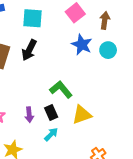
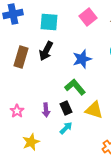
blue star: (82, 45) -> (82, 59), moved, turned 30
yellow triangle: (82, 115) -> (94, 110), turned 36

